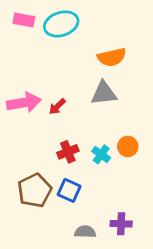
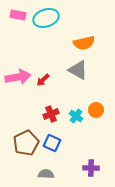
gray triangle: (104, 93) -> (78, 70), turned 35
gray semicircle: (85, 232) -> (46, 174), moved

